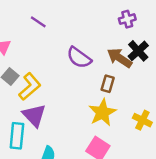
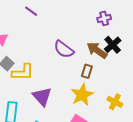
purple line: (38, 22) -> (31, 11), moved
yellow L-shape: (30, 87) -> (23, 72), turned 40
purple triangle: (34, 115) -> (42, 97), moved

